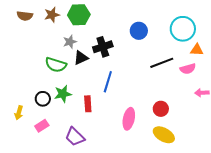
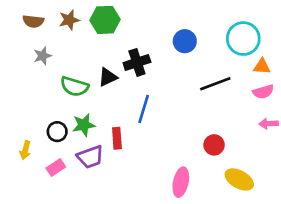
gray star: (70, 42) -> (43, 56), moved
pink semicircle: (188, 69) -> (263, 92), moved
pink ellipse: (129, 119) -> (181, 182), moved
yellow ellipse: (164, 135) -> (239, 179), moved
purple trapezoid: (75, 137) -> (90, 157), moved, turned -65

